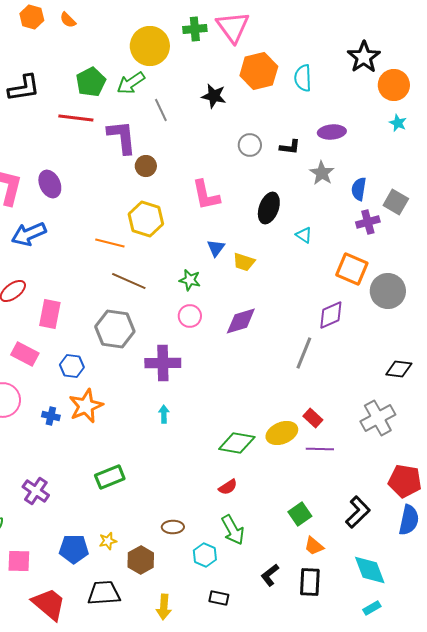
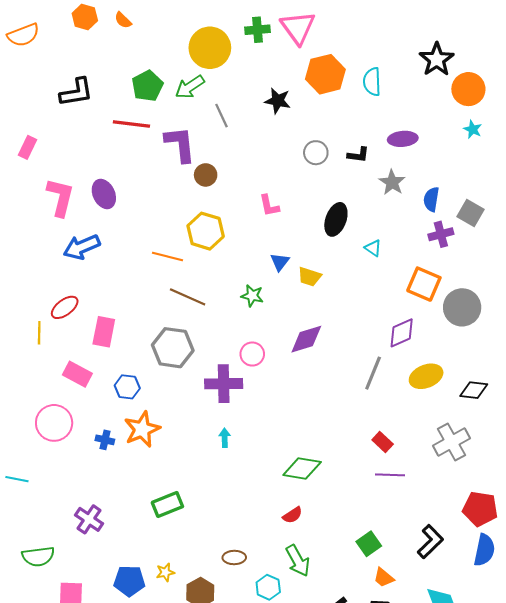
pink L-shape: (206, 195) -> (269, 206), size x0.7
pink circle: (190, 316) -> (252, 354), moved
yellow ellipse: (282, 433) -> (426, 376), moved

